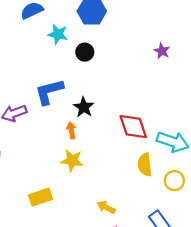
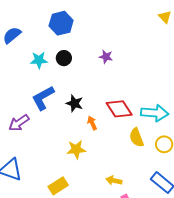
cyan star: (58, 34) -> (39, 60), moved
purple star: (162, 51) -> (106, 57), moved
orange arrow: (71, 130) -> (92, 123), moved

